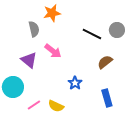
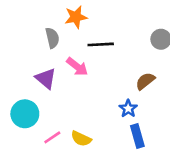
black line: (92, 34) -> (101, 44), moved, turned -30
blue star: (75, 83) -> (128, 109), moved
blue rectangle: (107, 98) -> (137, 136), moved

